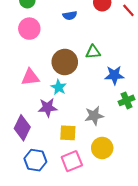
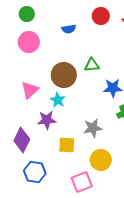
pink triangle: (30, 77) -> (30, 90), turned -36
pink square: (72, 161) -> (82, 182), moved

